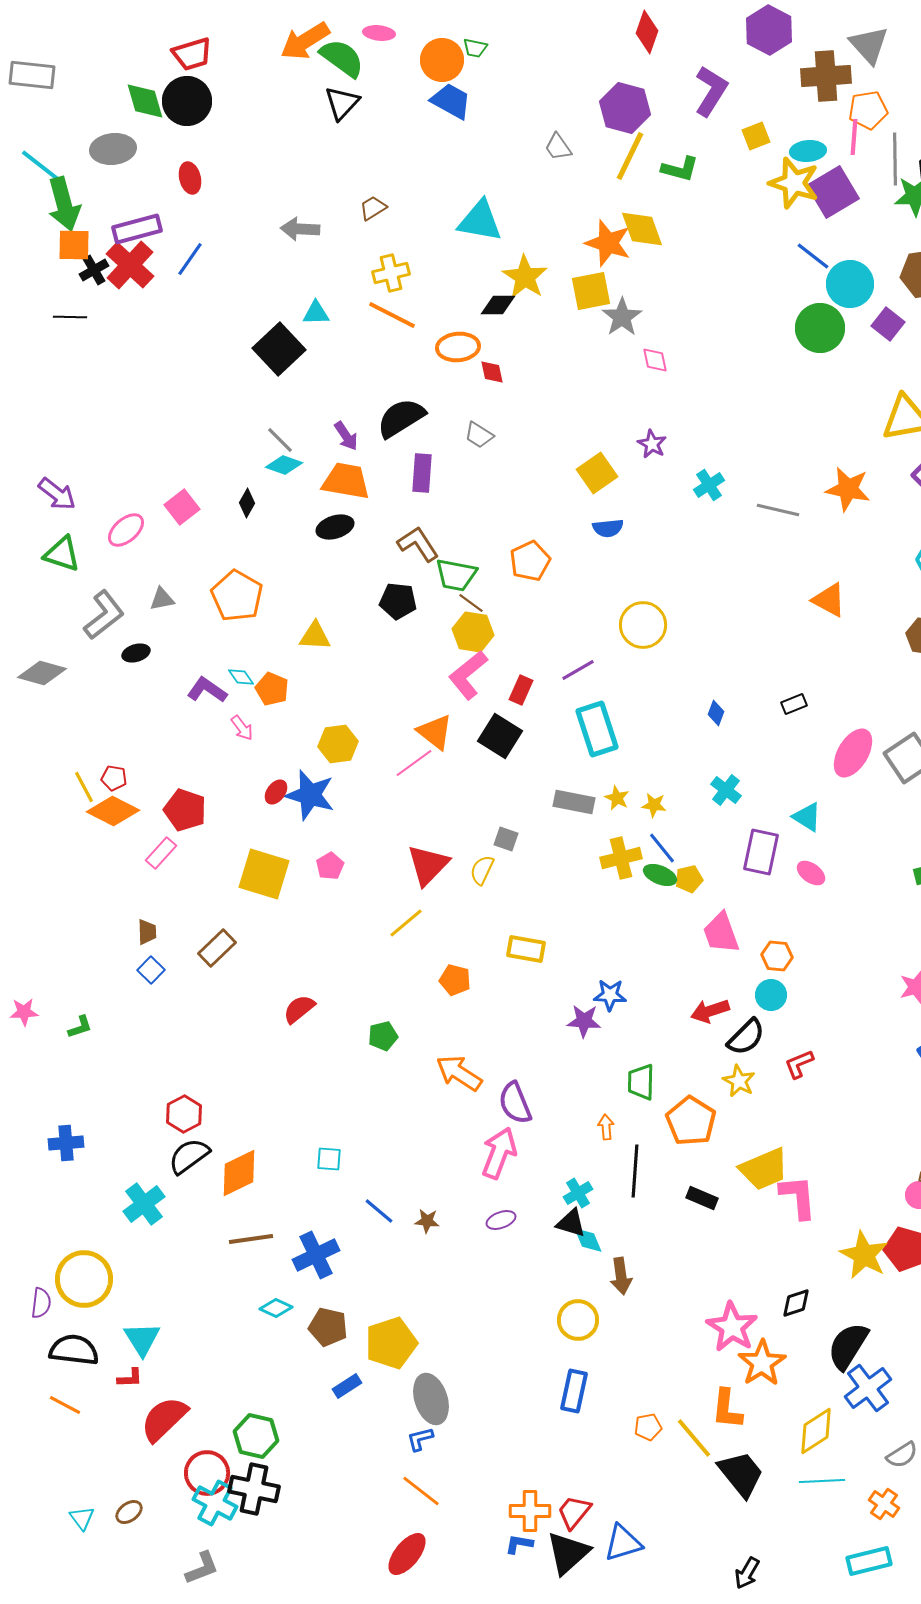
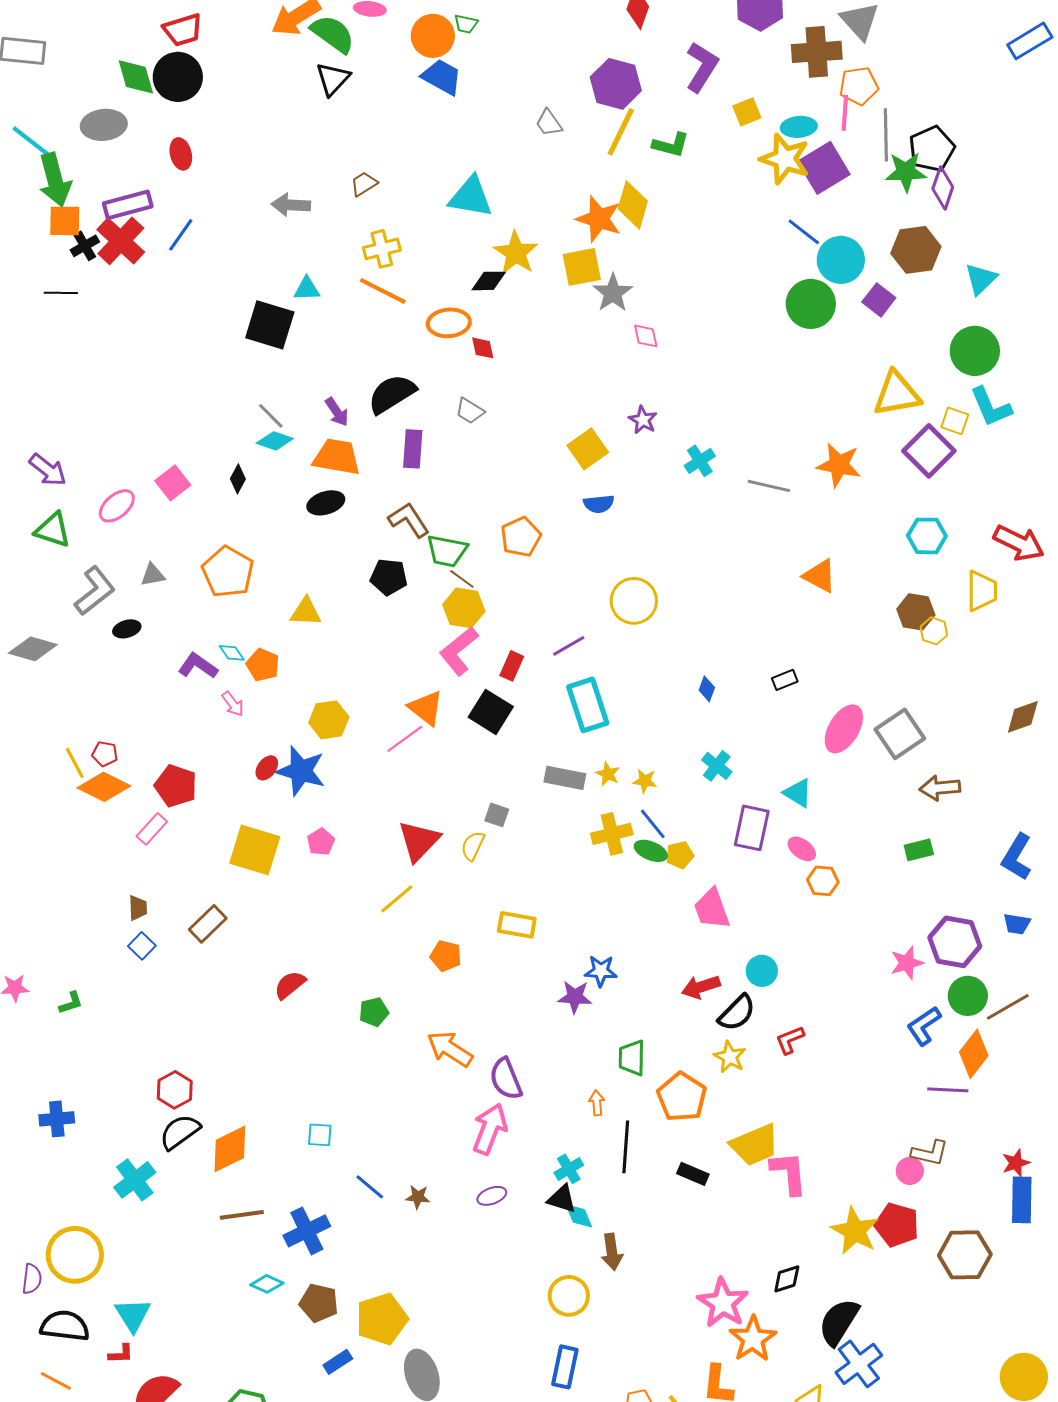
yellow diamond: (642, 229) -> (633, 205), turned 36
black square: (279, 349) -> (270, 325), turned -30
orange hexagon: (777, 956) -> (823, 881), moved

